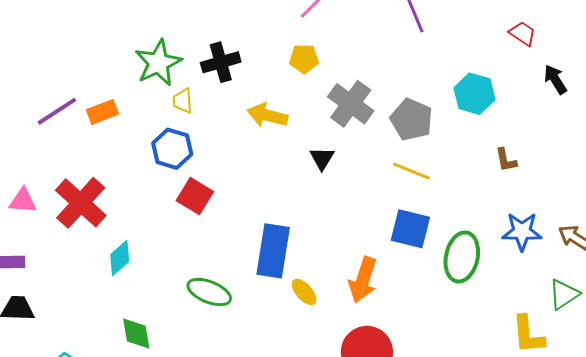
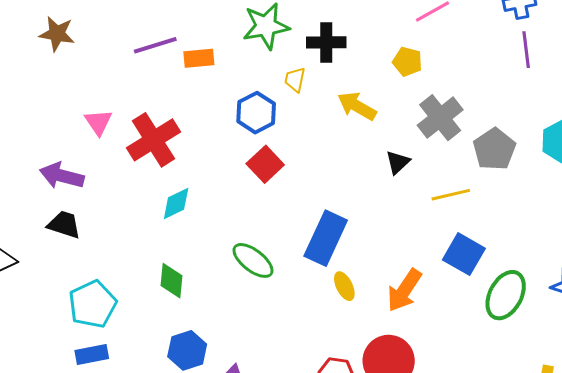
yellow trapezoid: (183, 101) -> (295, 80), moved
yellow line: (412, 171) -> (451, 195), moved, turned -51
pink triangle: (23, 201) -> (98, 122), turned 36

